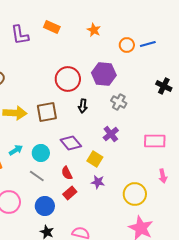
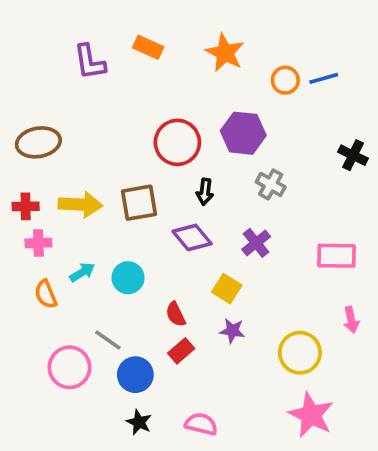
orange star: (94, 30) -> (225, 53), size x1.5
purple diamond: (71, 143) -> (192, 237), moved
gray line: (37, 176) -> (108, 340), moved

